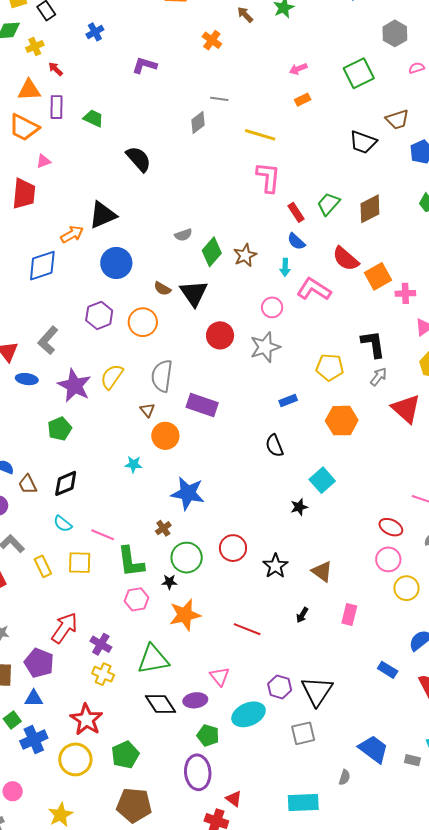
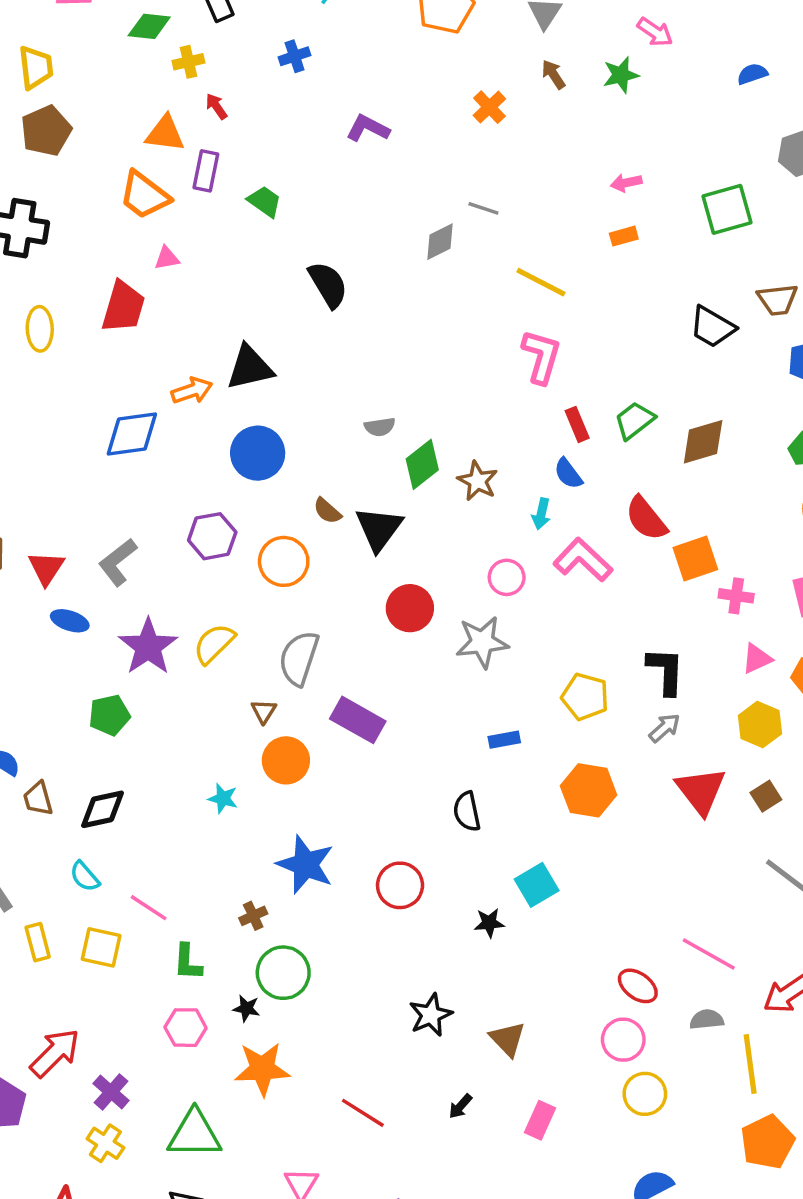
brown star: (245, 255) -> (478, 481), turned -30
red circle: (233, 548) -> (400, 885), moved
green L-shape: (131, 562) -> (188, 962), size x0.7

